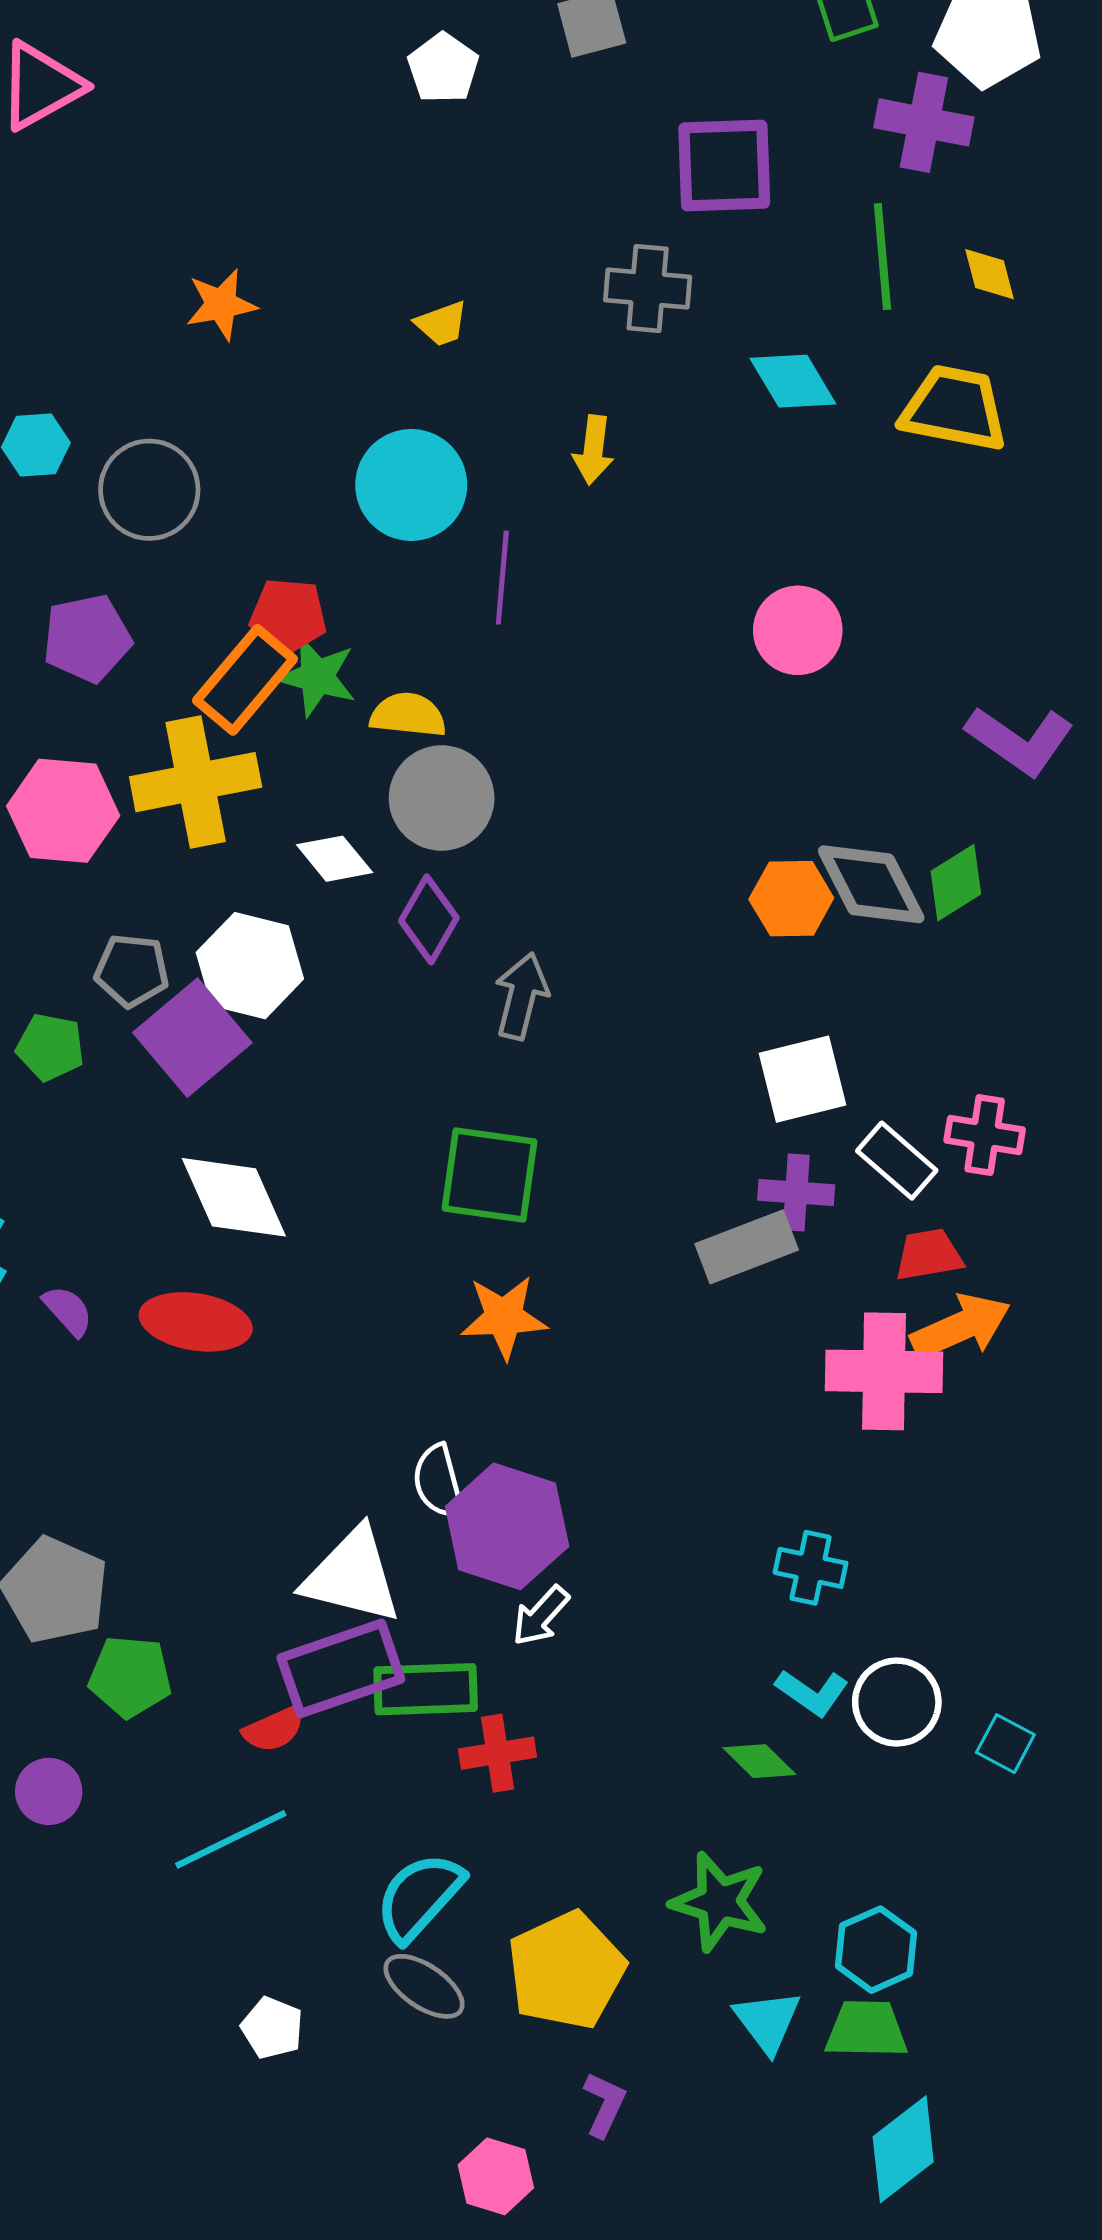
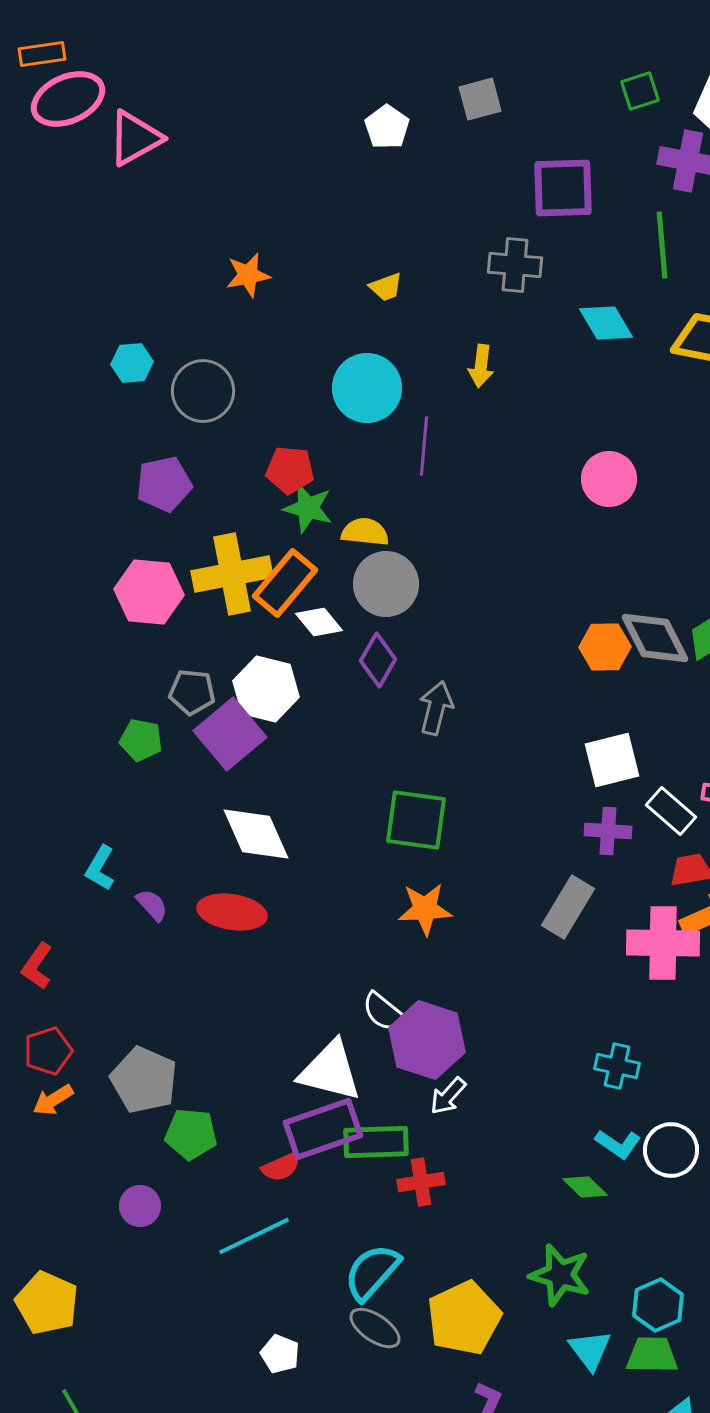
orange rectangle: (245, 680) -> (285, 583), moved
gray rectangle: (747, 1247) -> (568, 907), moved, turned -38
white semicircle: (438, 1482) -> (384, 1012), turned -36

